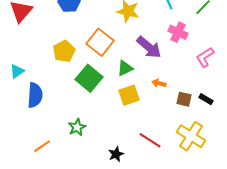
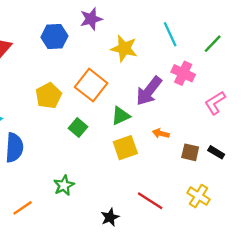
purple arrow: (149, 47) -> (149, 91), turned 88
green square: (89, 78) -> (78, 128), size x0.6
yellow cross: (191, 136) -> (199, 196), size x0.7

